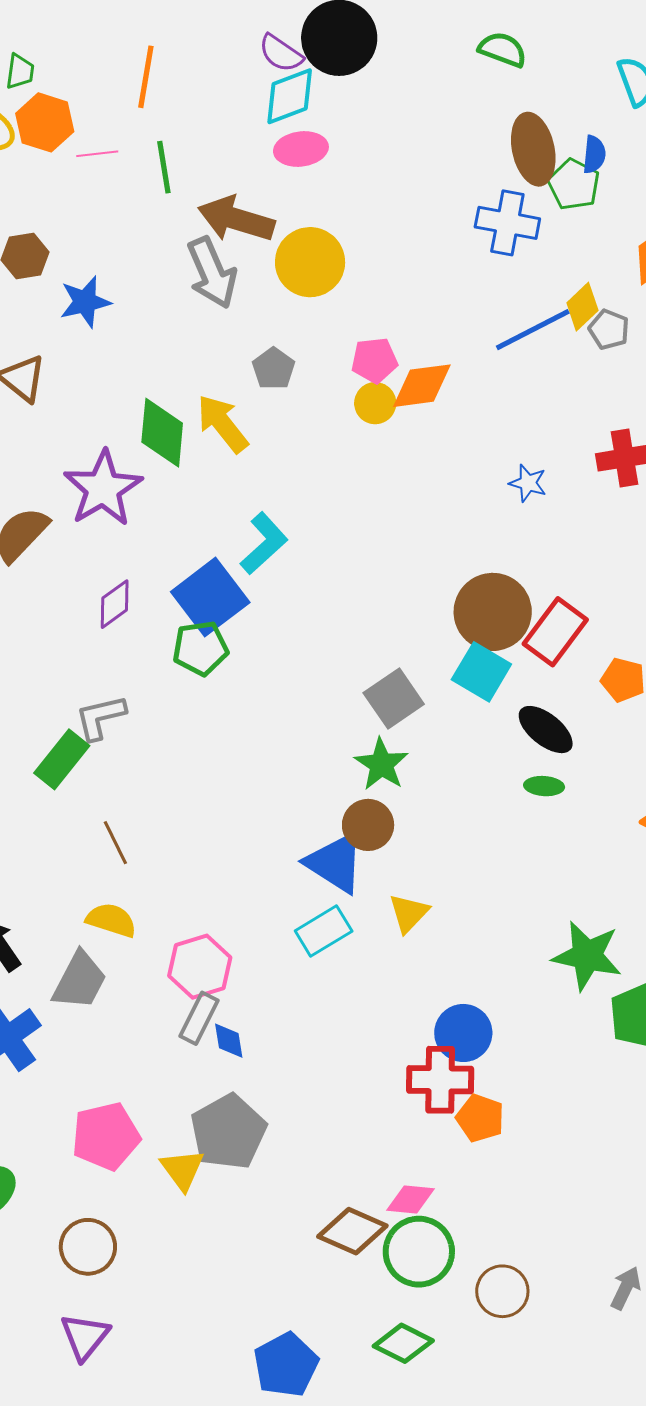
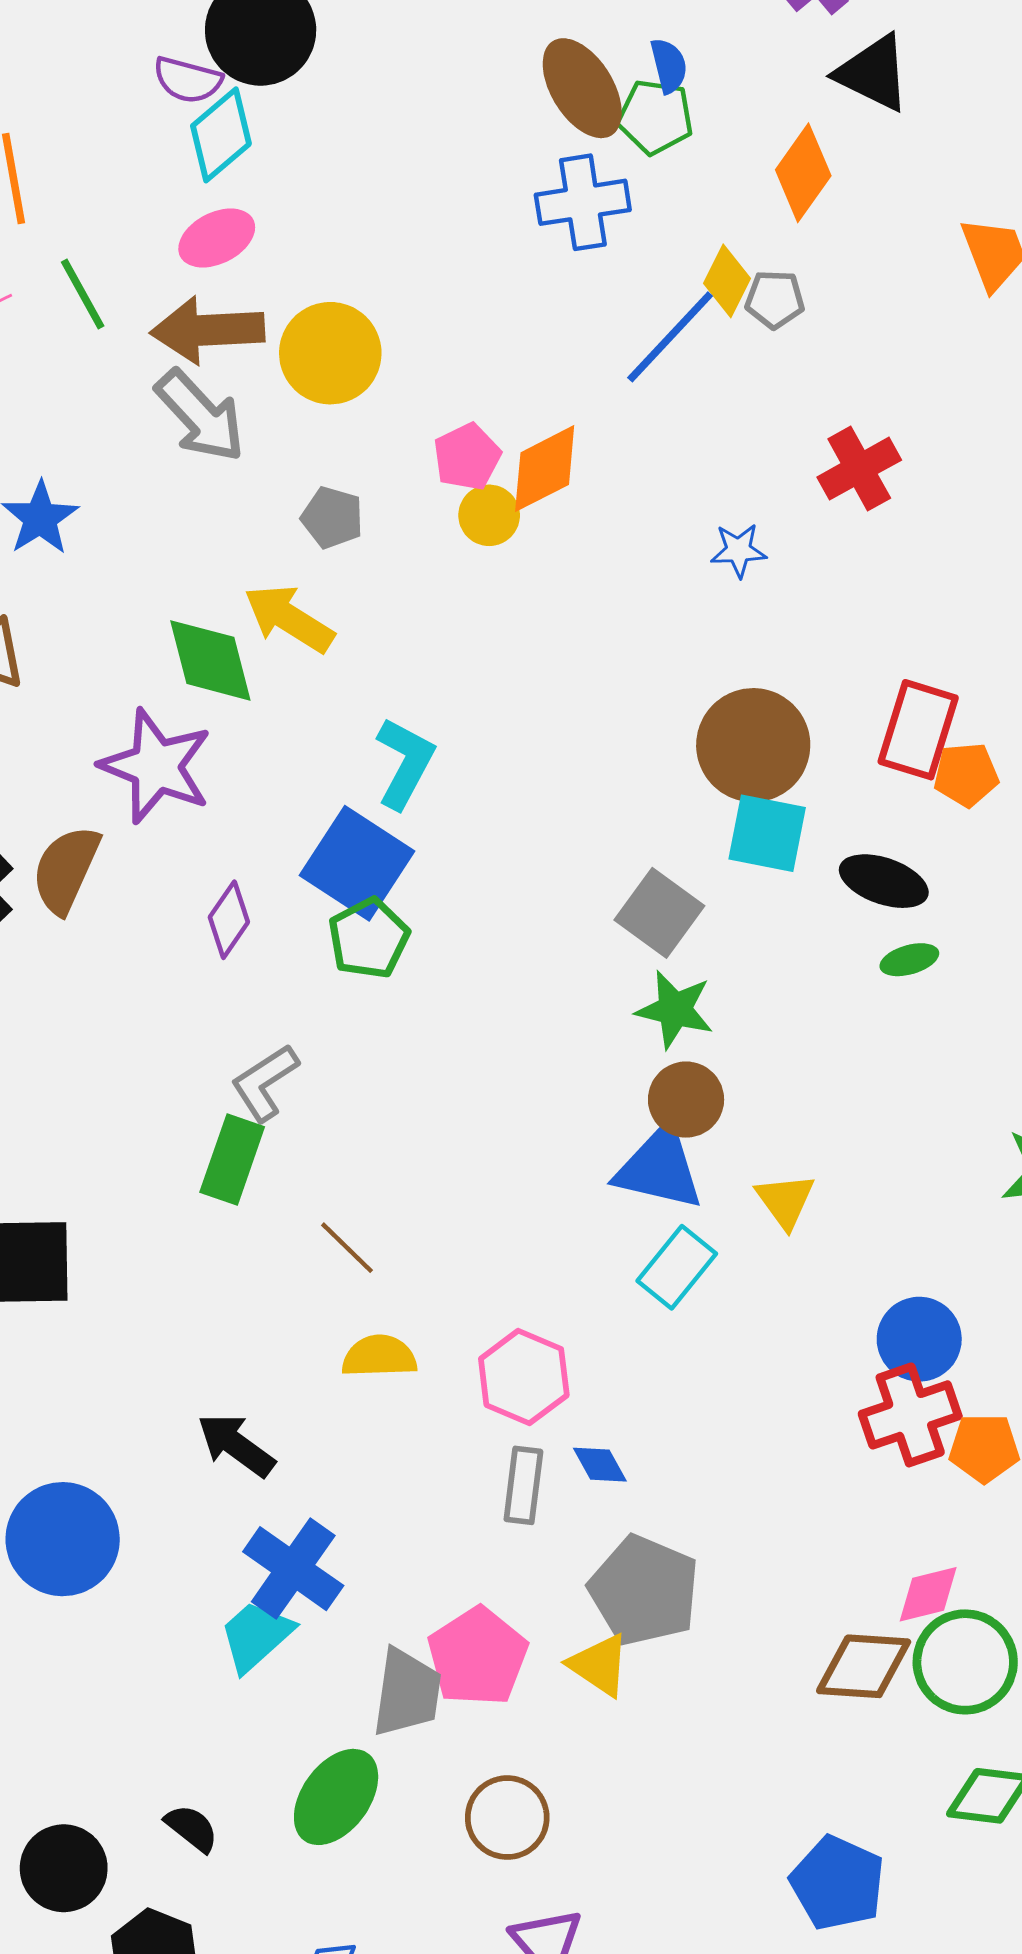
pink ellipse: (301, 149) -> (217, 238), moved
red rectangle: (555, 632) -> (918, 730), moved
gray trapezoid: (80, 981) -> (407, 1693), moved
gray rectangle: (199, 1018) -> (523, 1485), moved

